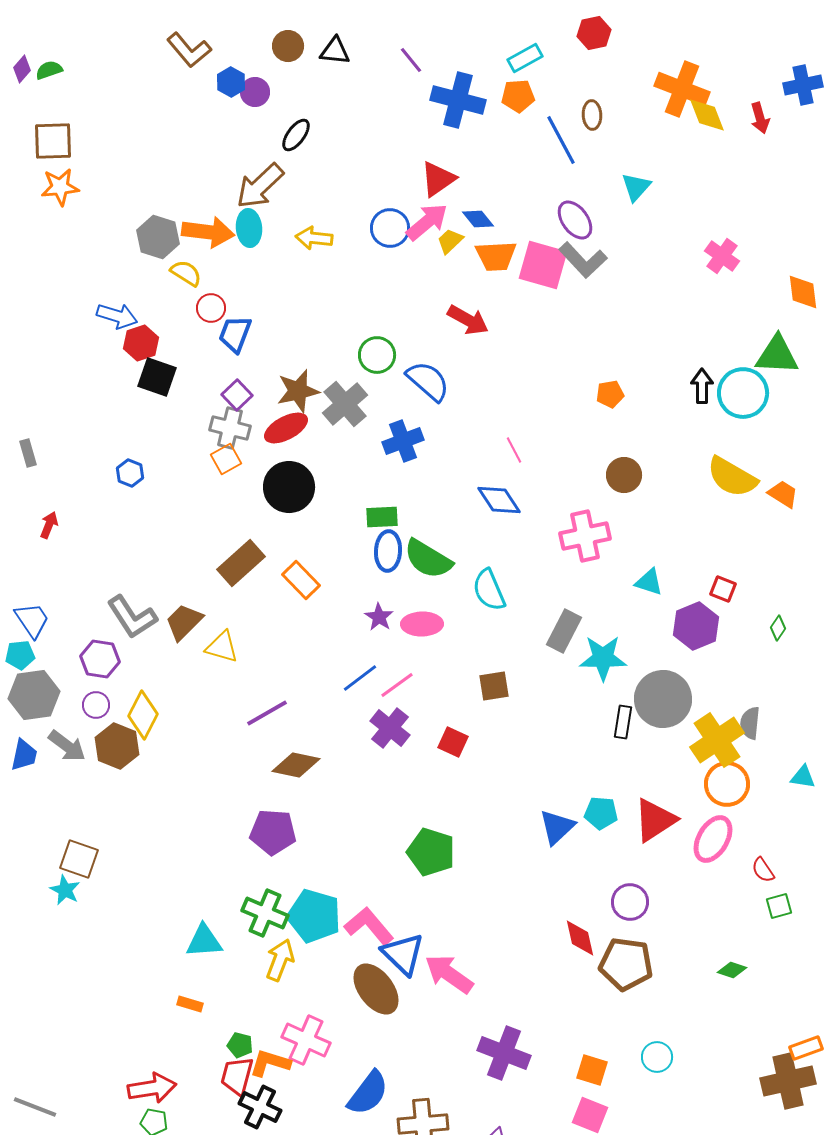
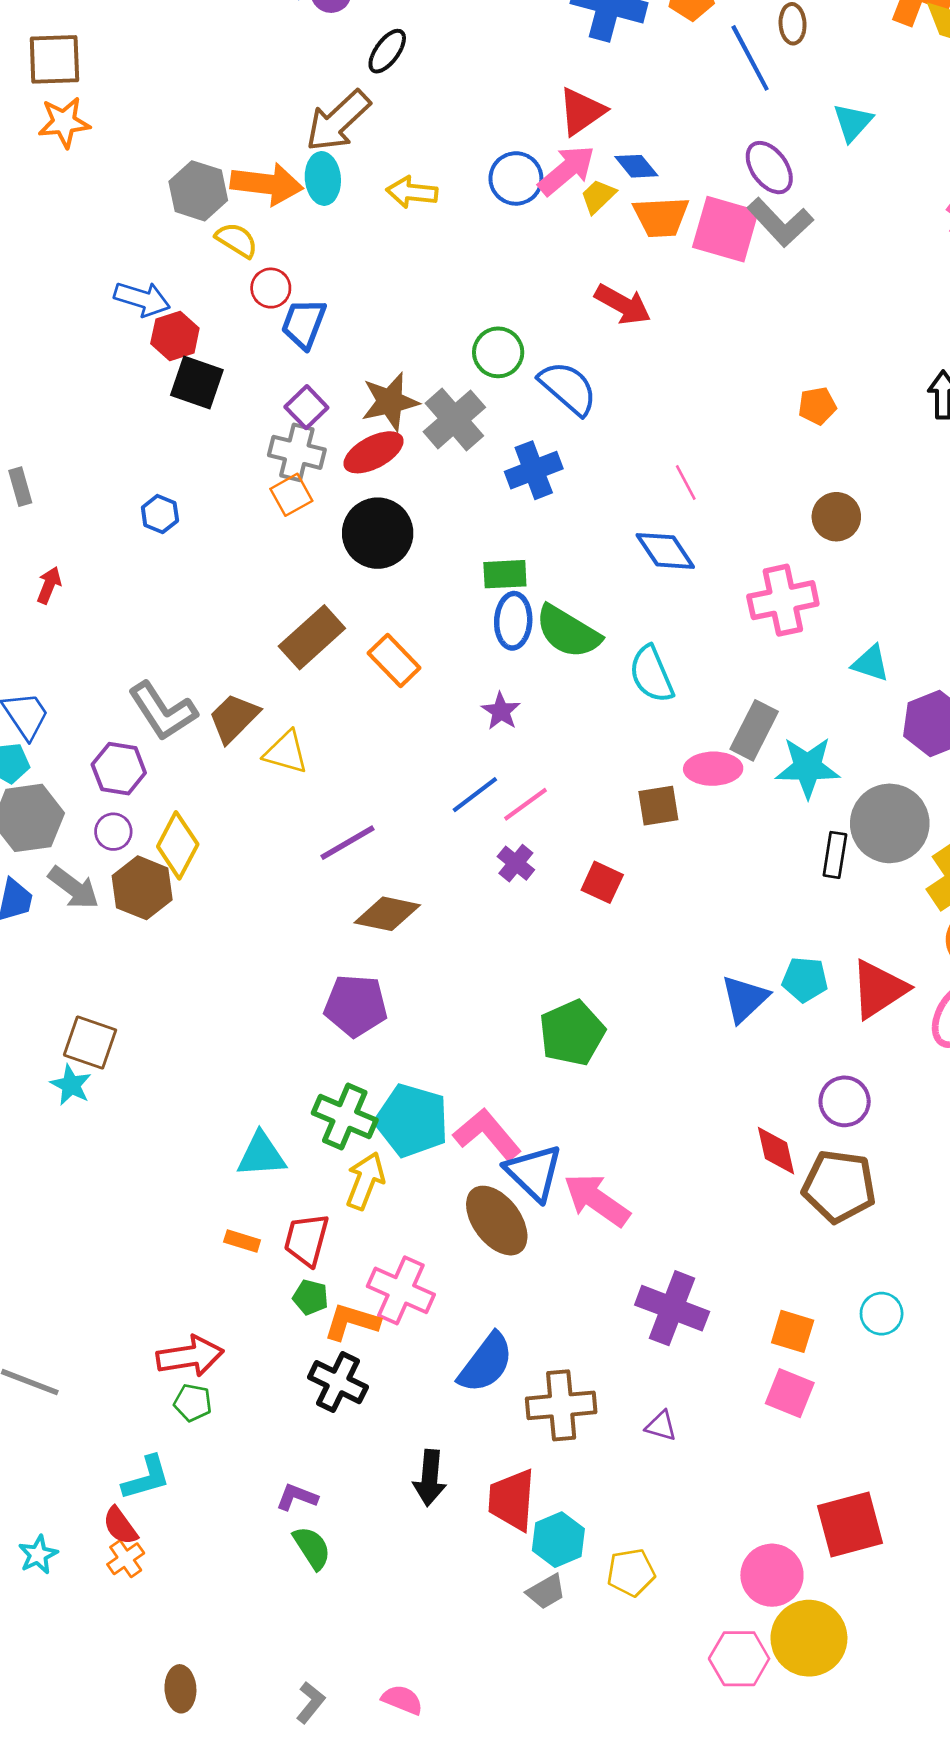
pink ellipse: (422, 624) -> (713, 769), moved
purple cross: (390, 728) -> (516, 863), size x0.7
green pentagon: (431, 852) -> (572, 1033), turned 30
red trapezoid: (237, 1076) -> (306, 1240), moved

